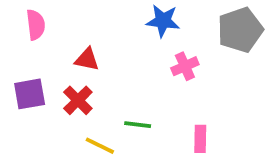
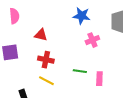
red cross: (78, 100) -> (46, 60), moved, turned -35
green line: (138, 125) -> (80, 71), moved

